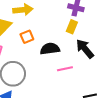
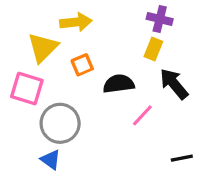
pink line: (65, 69) -> (142, 115), turned -35

